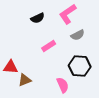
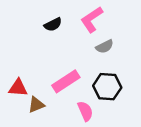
pink rectangle: (49, 46) -> (66, 81), moved, size x1.5

